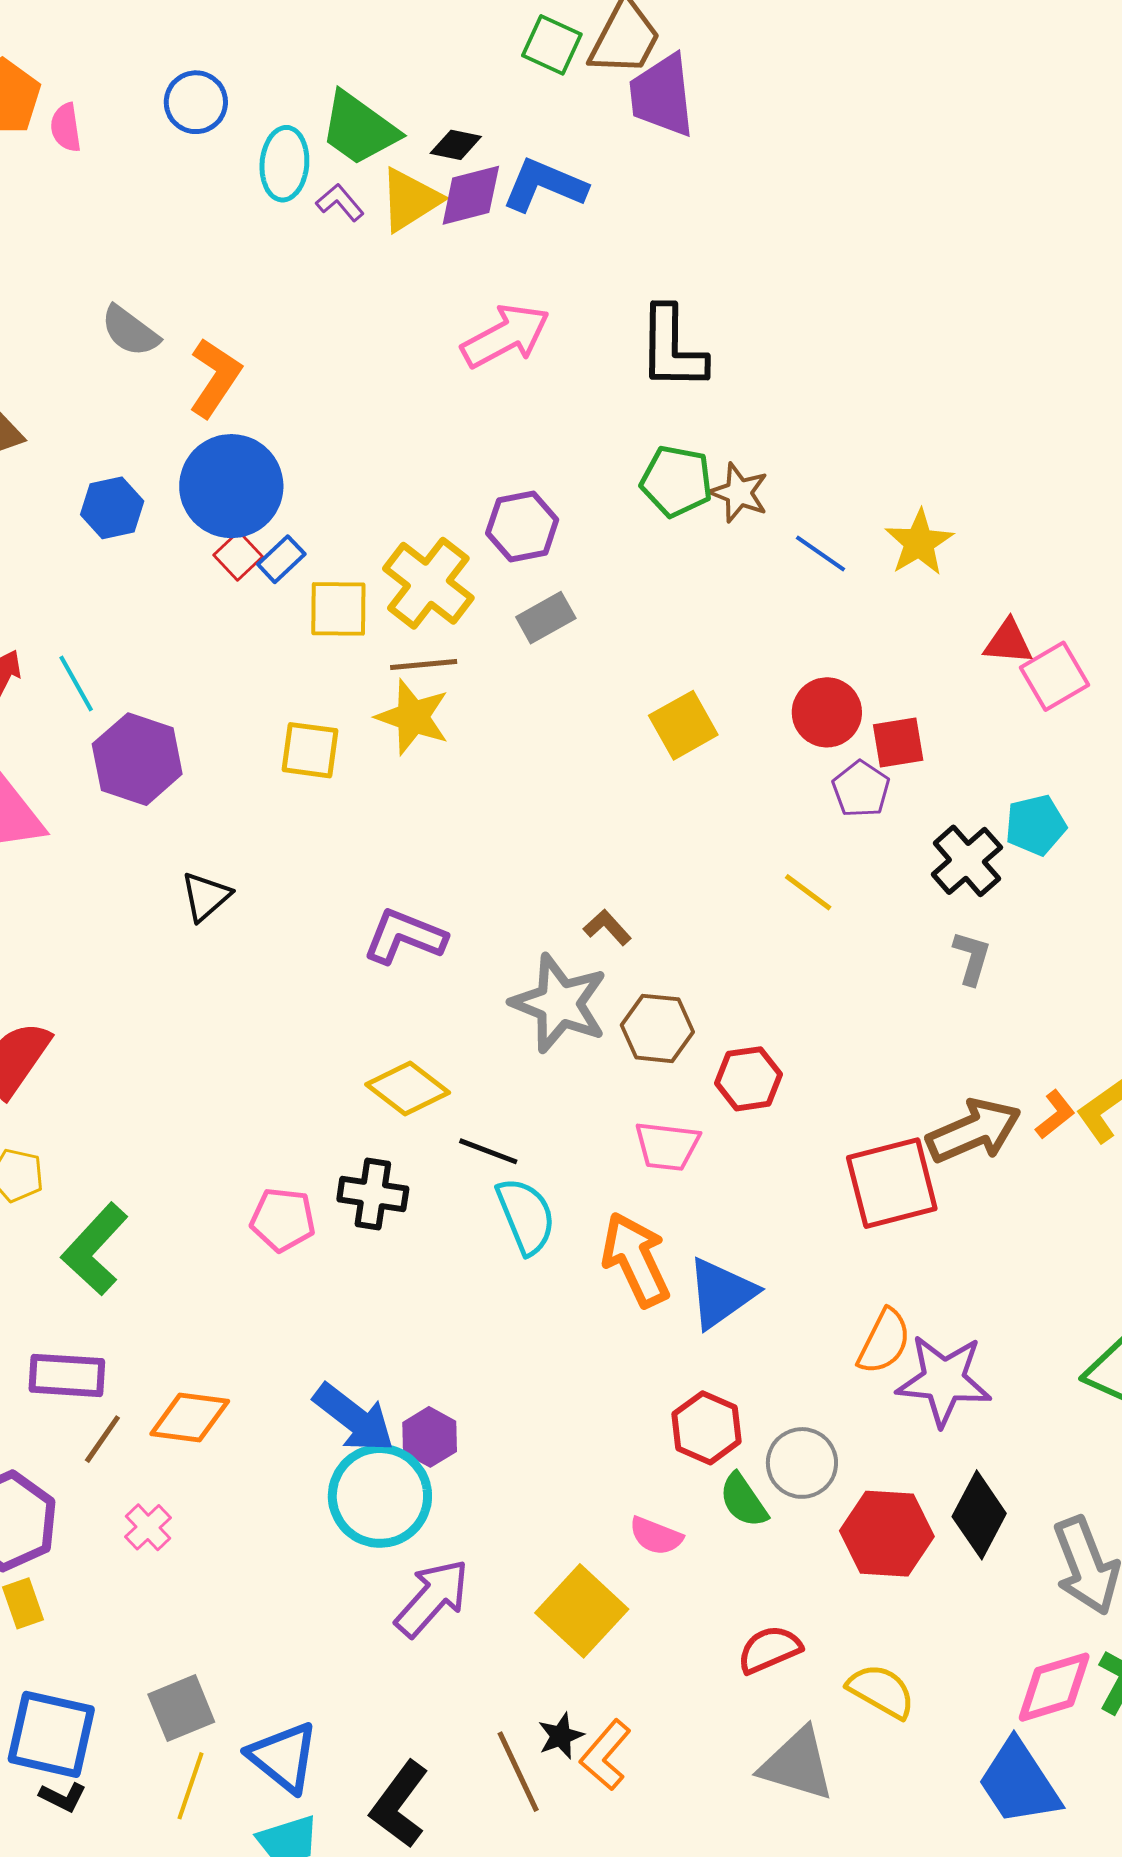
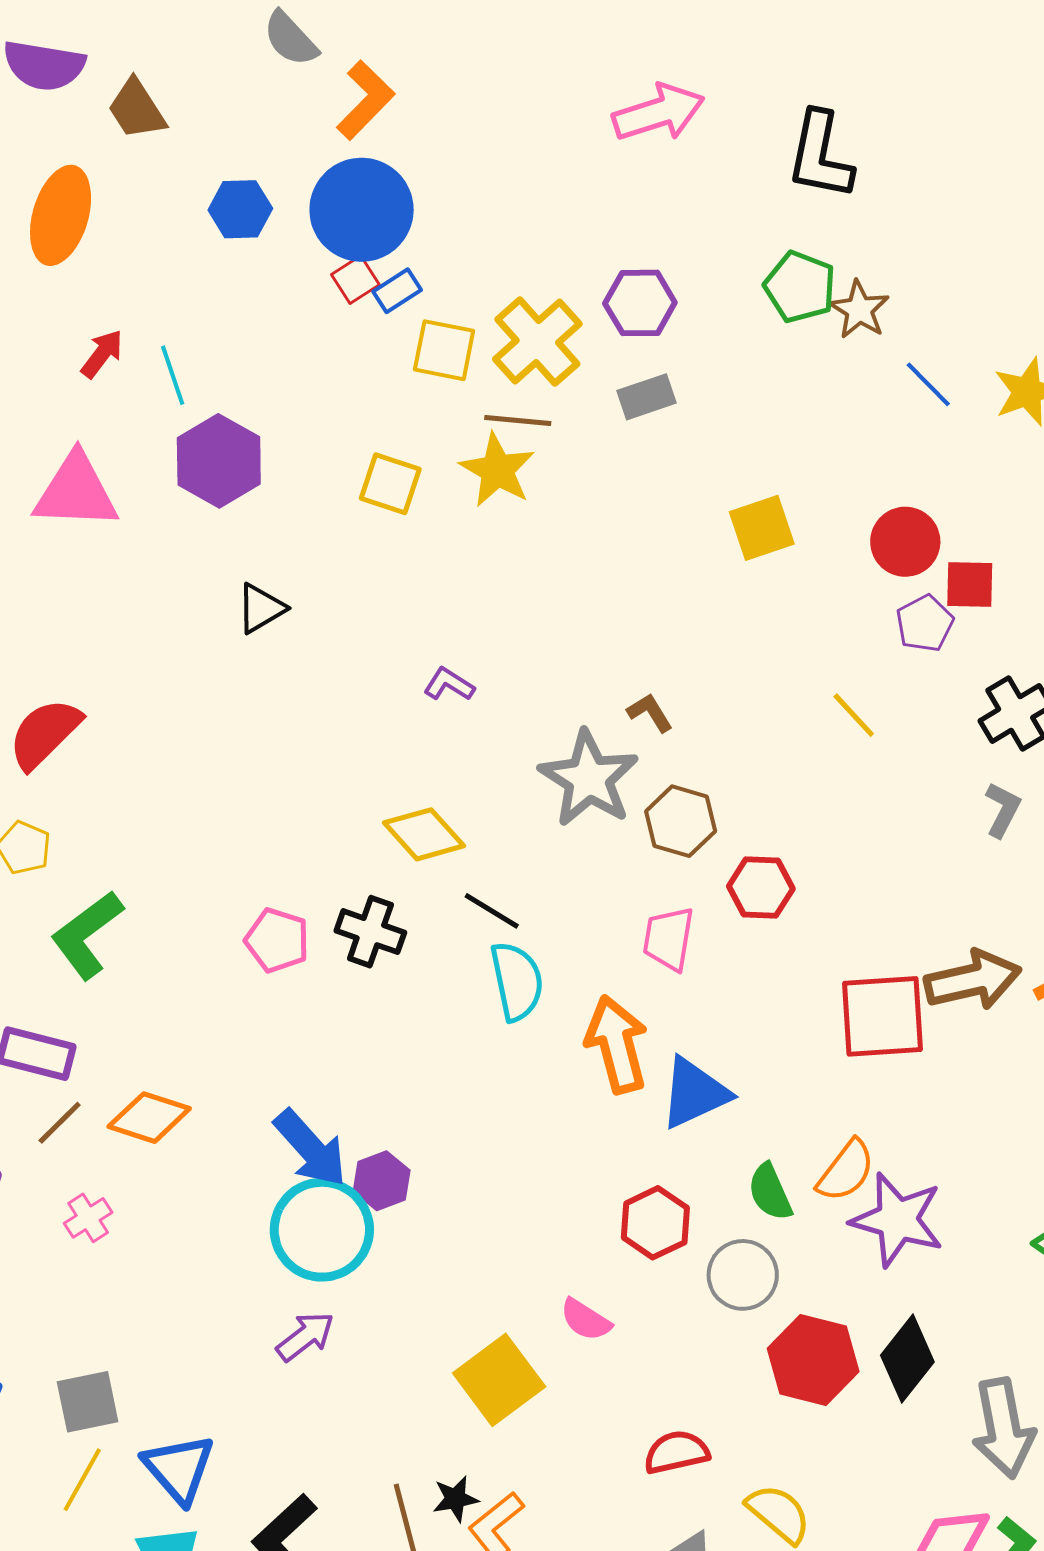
purple L-shape: (405, 937) -> (449, 684), size x0.6
pink trapezoid: (667, 1146) -> (668, 939), turned 82
green semicircle: (743, 1500) -> (770, 1192), moved
purple arrow: (432, 1598) -> (305, 1336), moved, size x0.7

